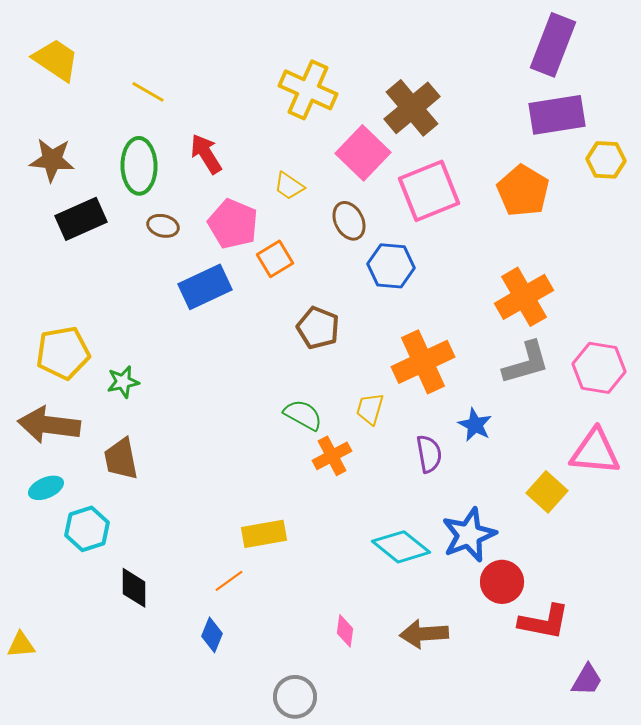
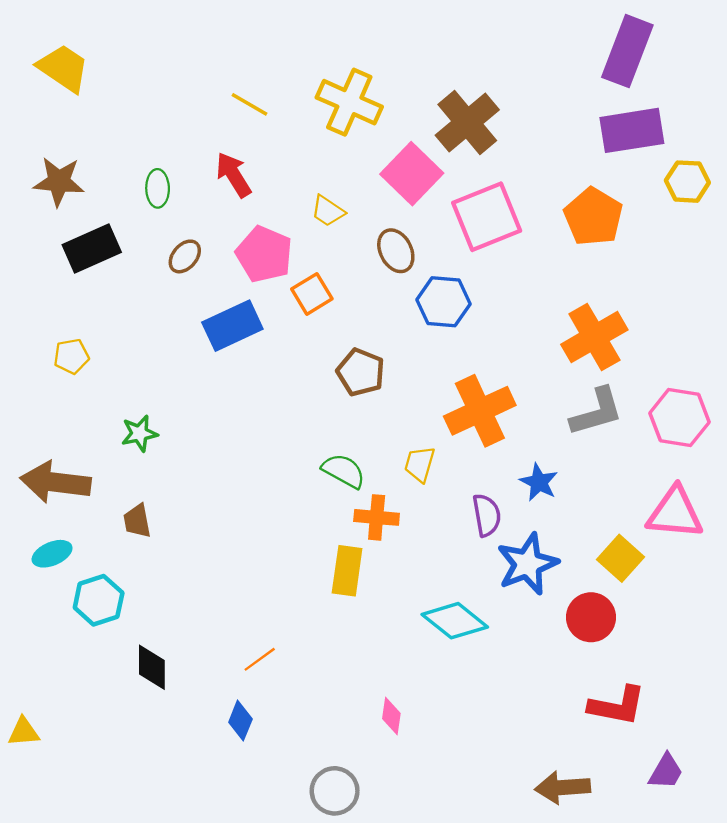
yellow line: (148, 92) -> (249, 104), moved
green ellipse: (139, 166) -> (158, 188), size x0.6
brown ellipse: (163, 226) -> (185, 256), turned -64
yellow pentagon: (63, 353) -> (71, 356), moved, size x0.6
orange cross: (332, 456) -> (377, 517), turned 33
brown trapezoid: (121, 459) -> (137, 521), size x0.7
yellow rectangle: (264, 534) -> (347, 571), moved, turned -72
blue star: (469, 535) -> (527, 564), moved
red circle: (502, 582) -> (591, 617), moved
brown arrow: (424, 634) -> (563, 787), moved

